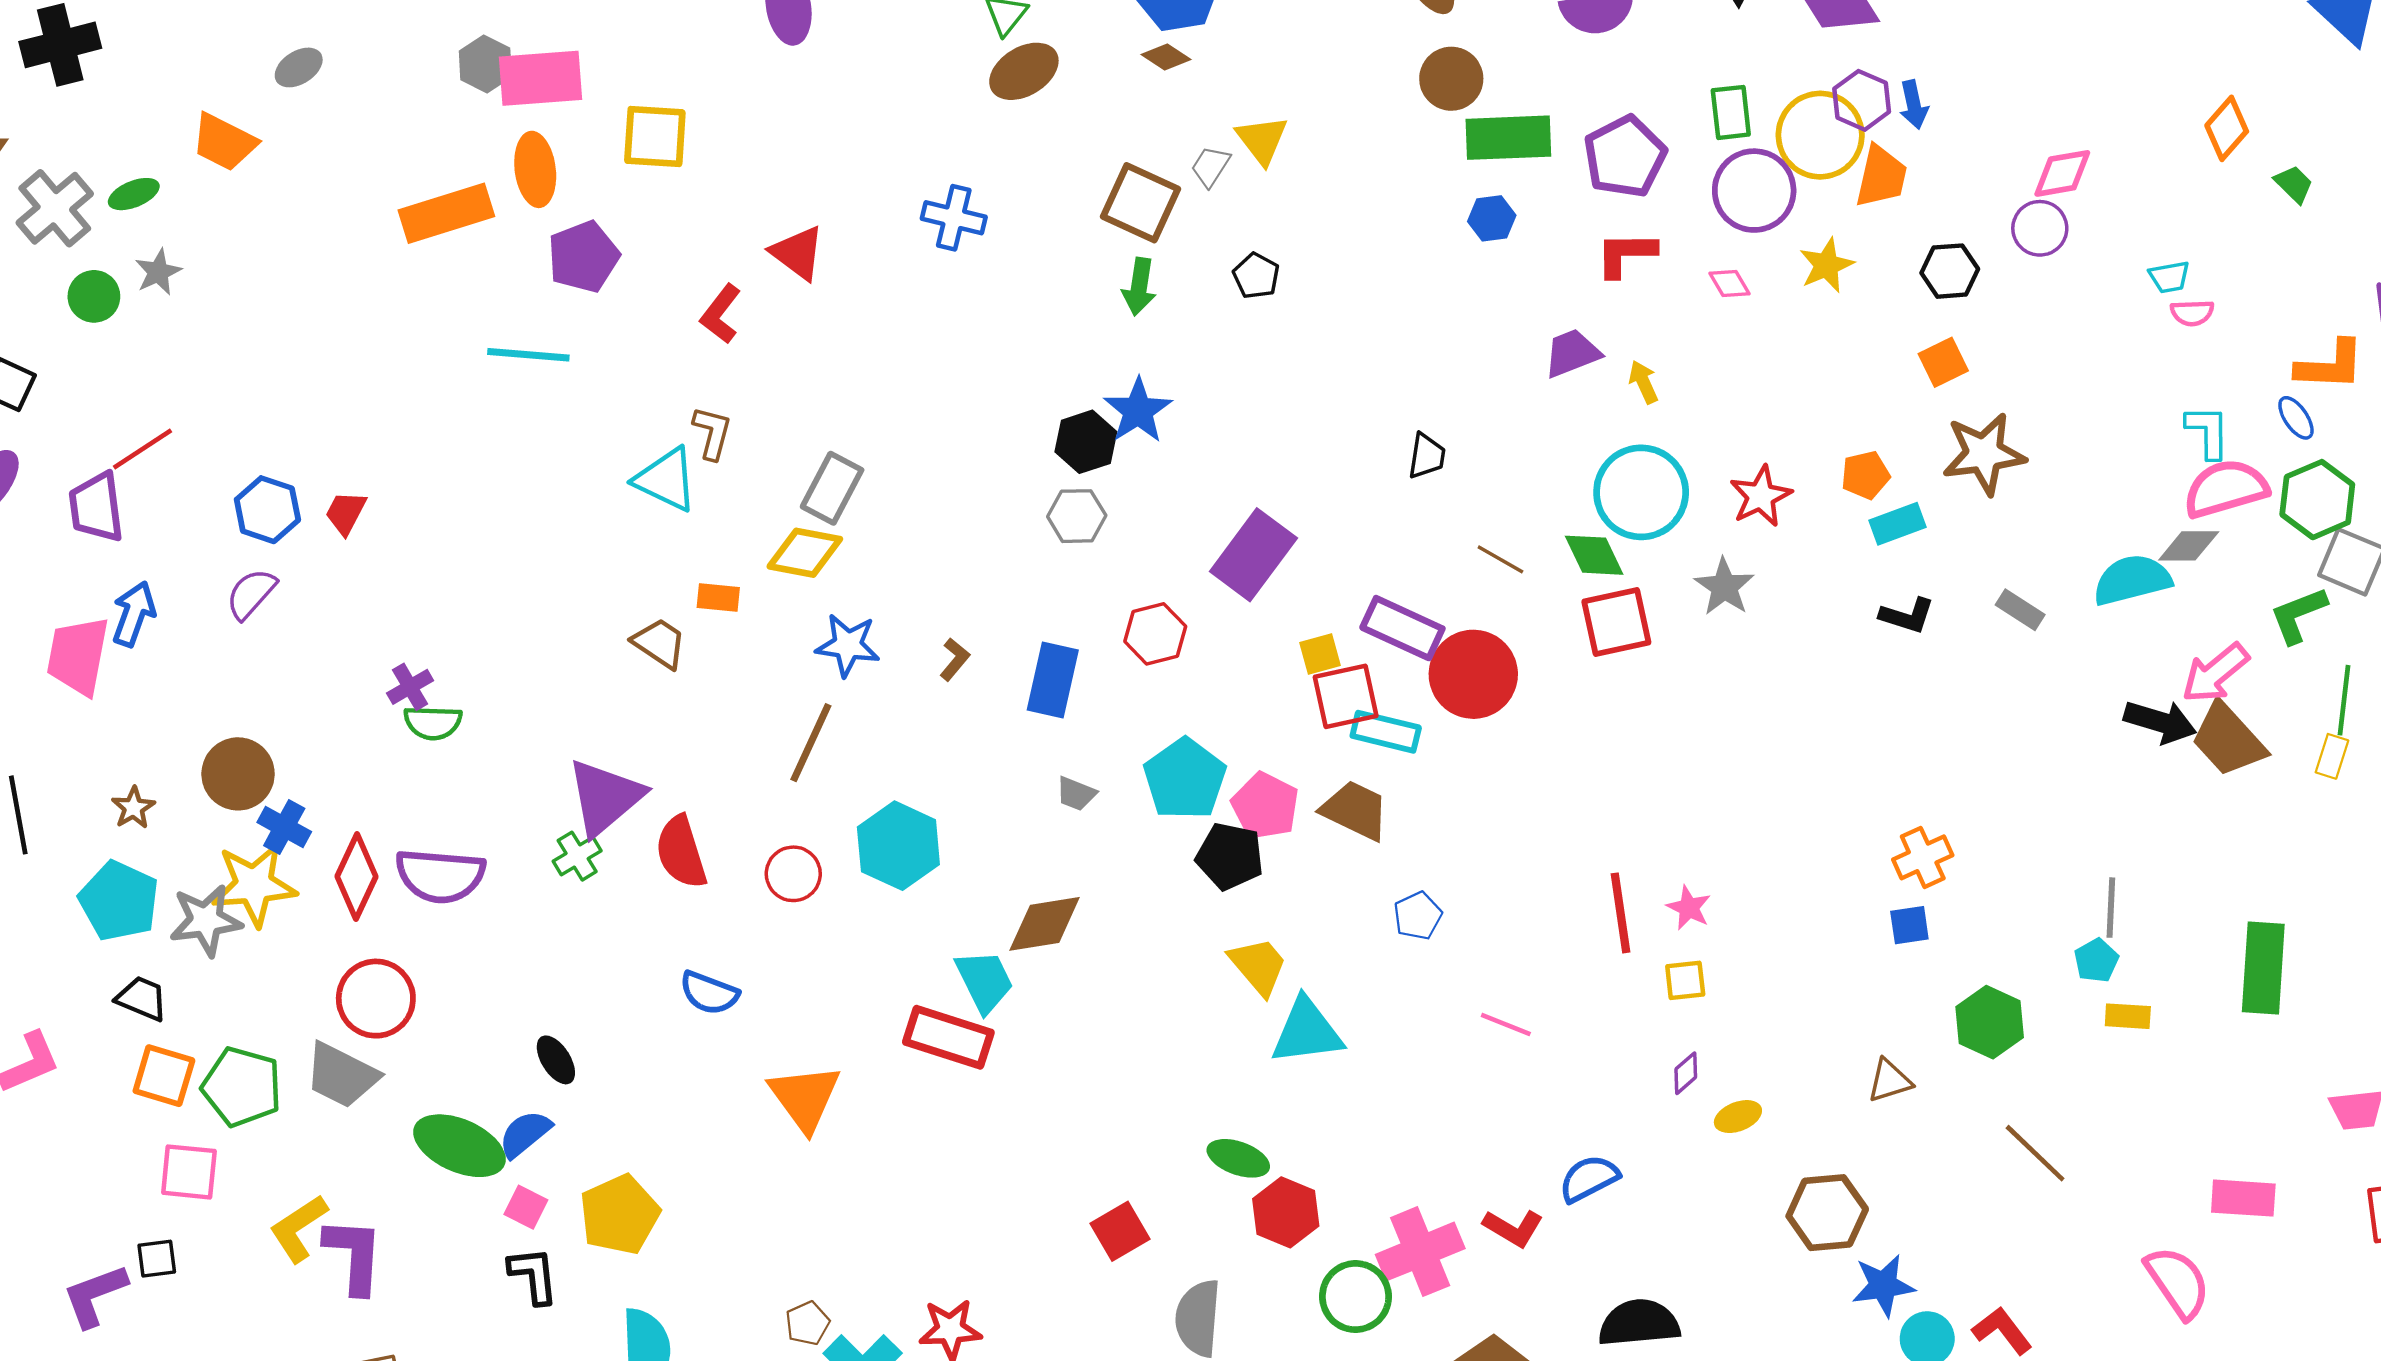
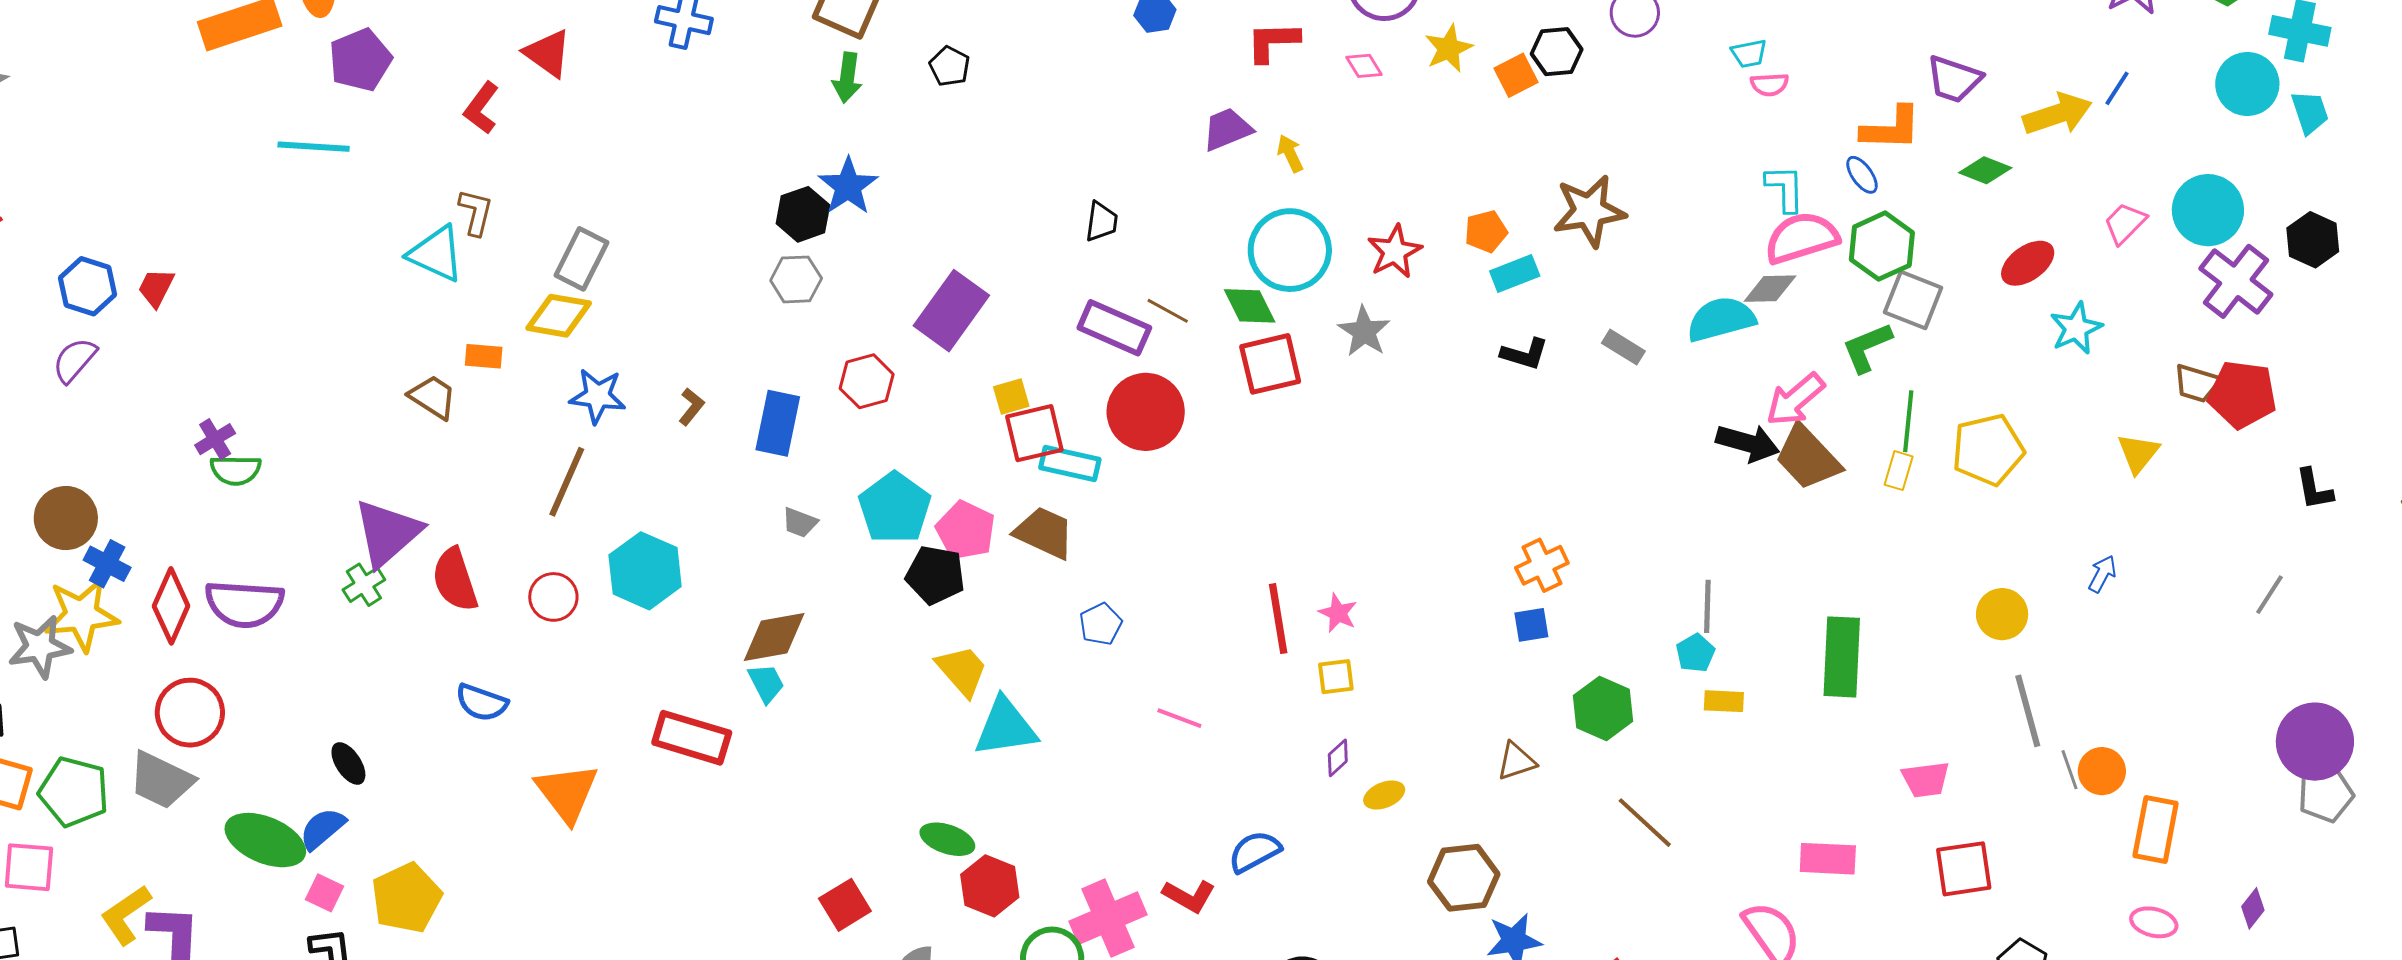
orange square: (1943, 362) -> (1516, 75), moved
purple rectangle: (1402, 628) -> (1114, 328), moved
cyan trapezoid: (984, 981) -> (766, 683), moved, size x0.7

